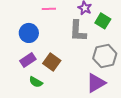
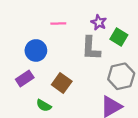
purple rectangle: (28, 60) -> (25, 79), moved

